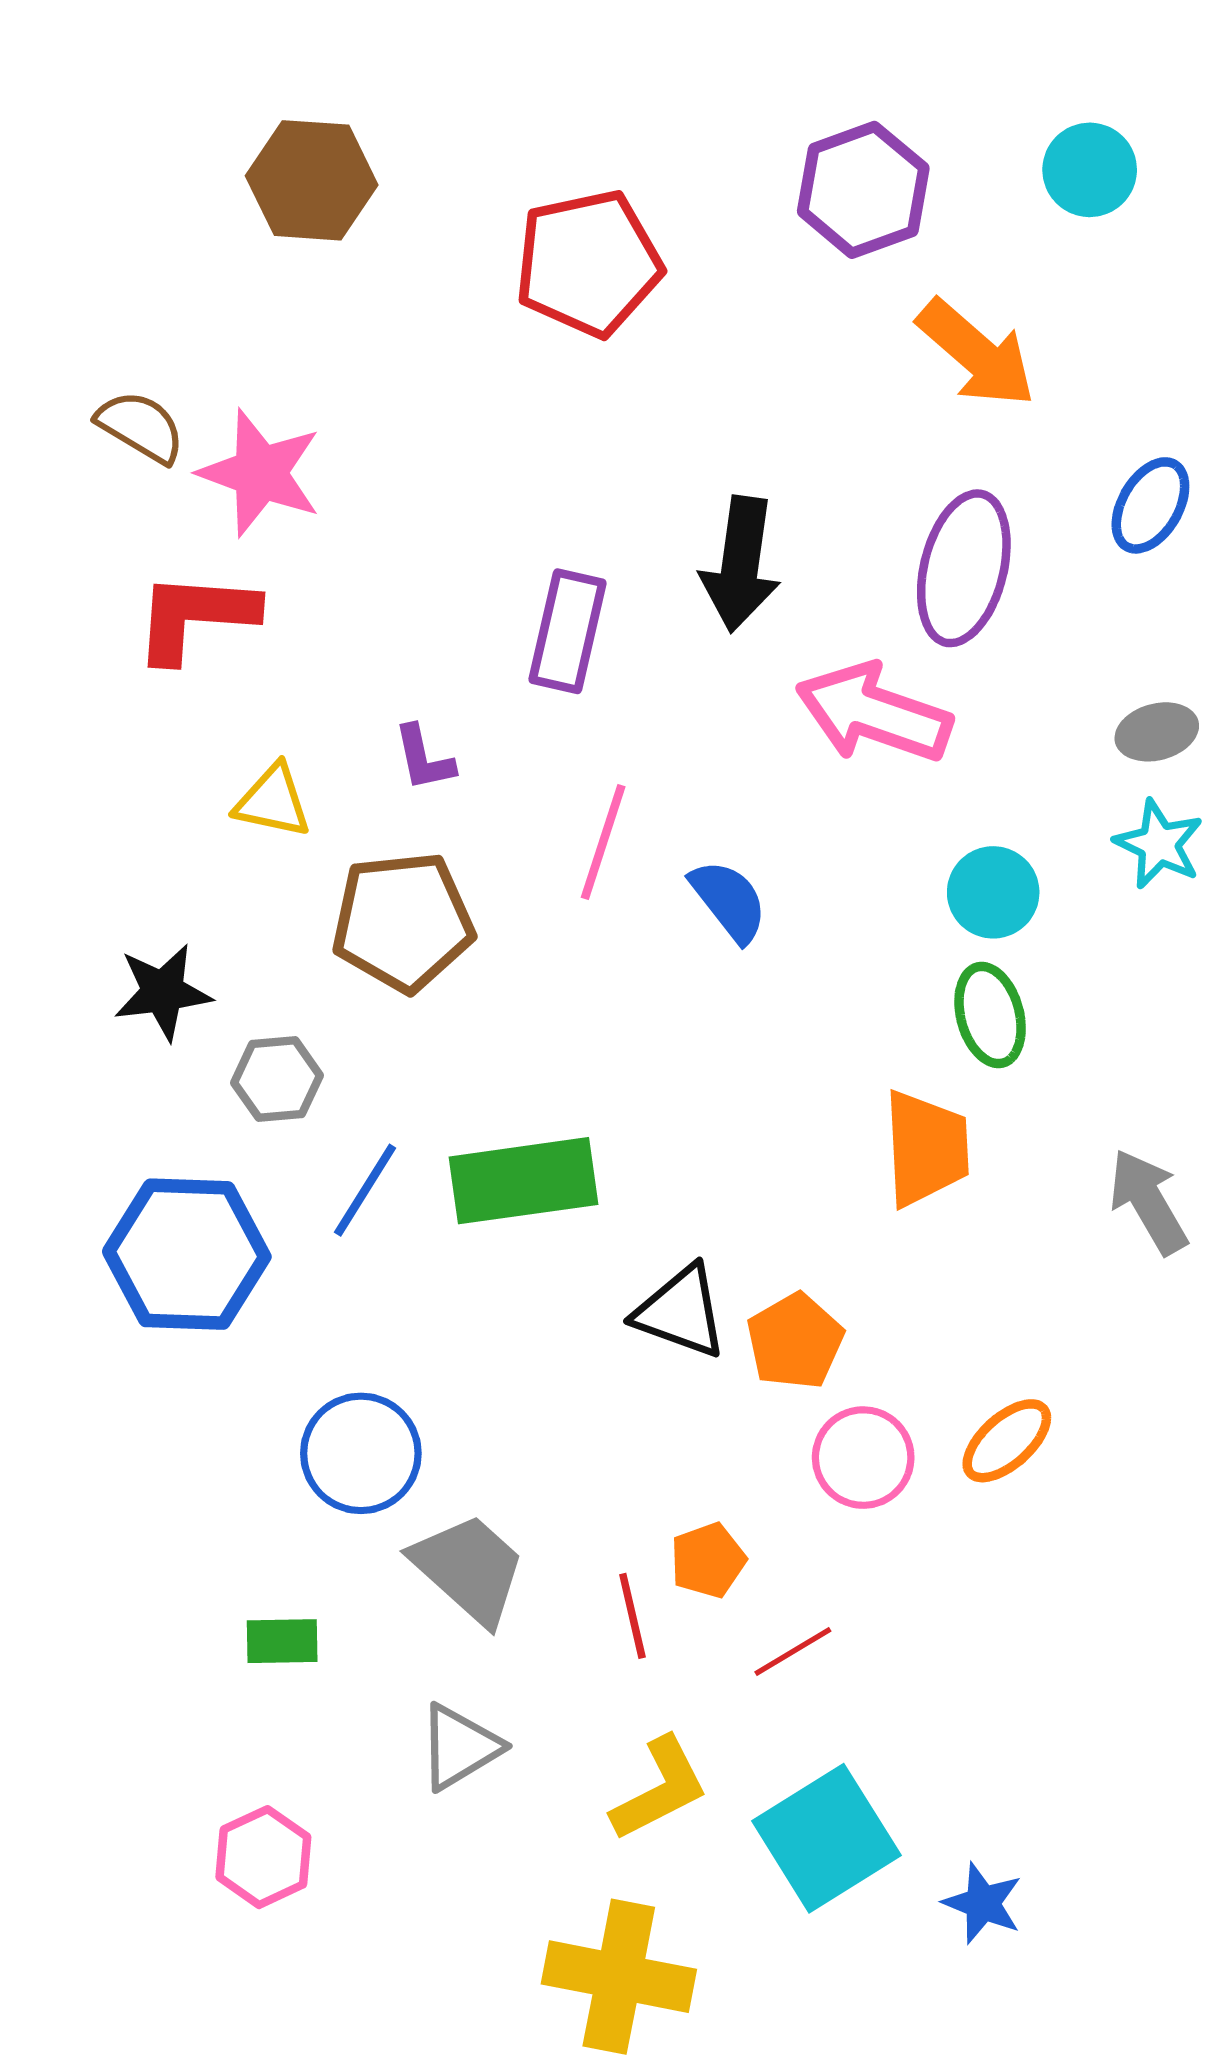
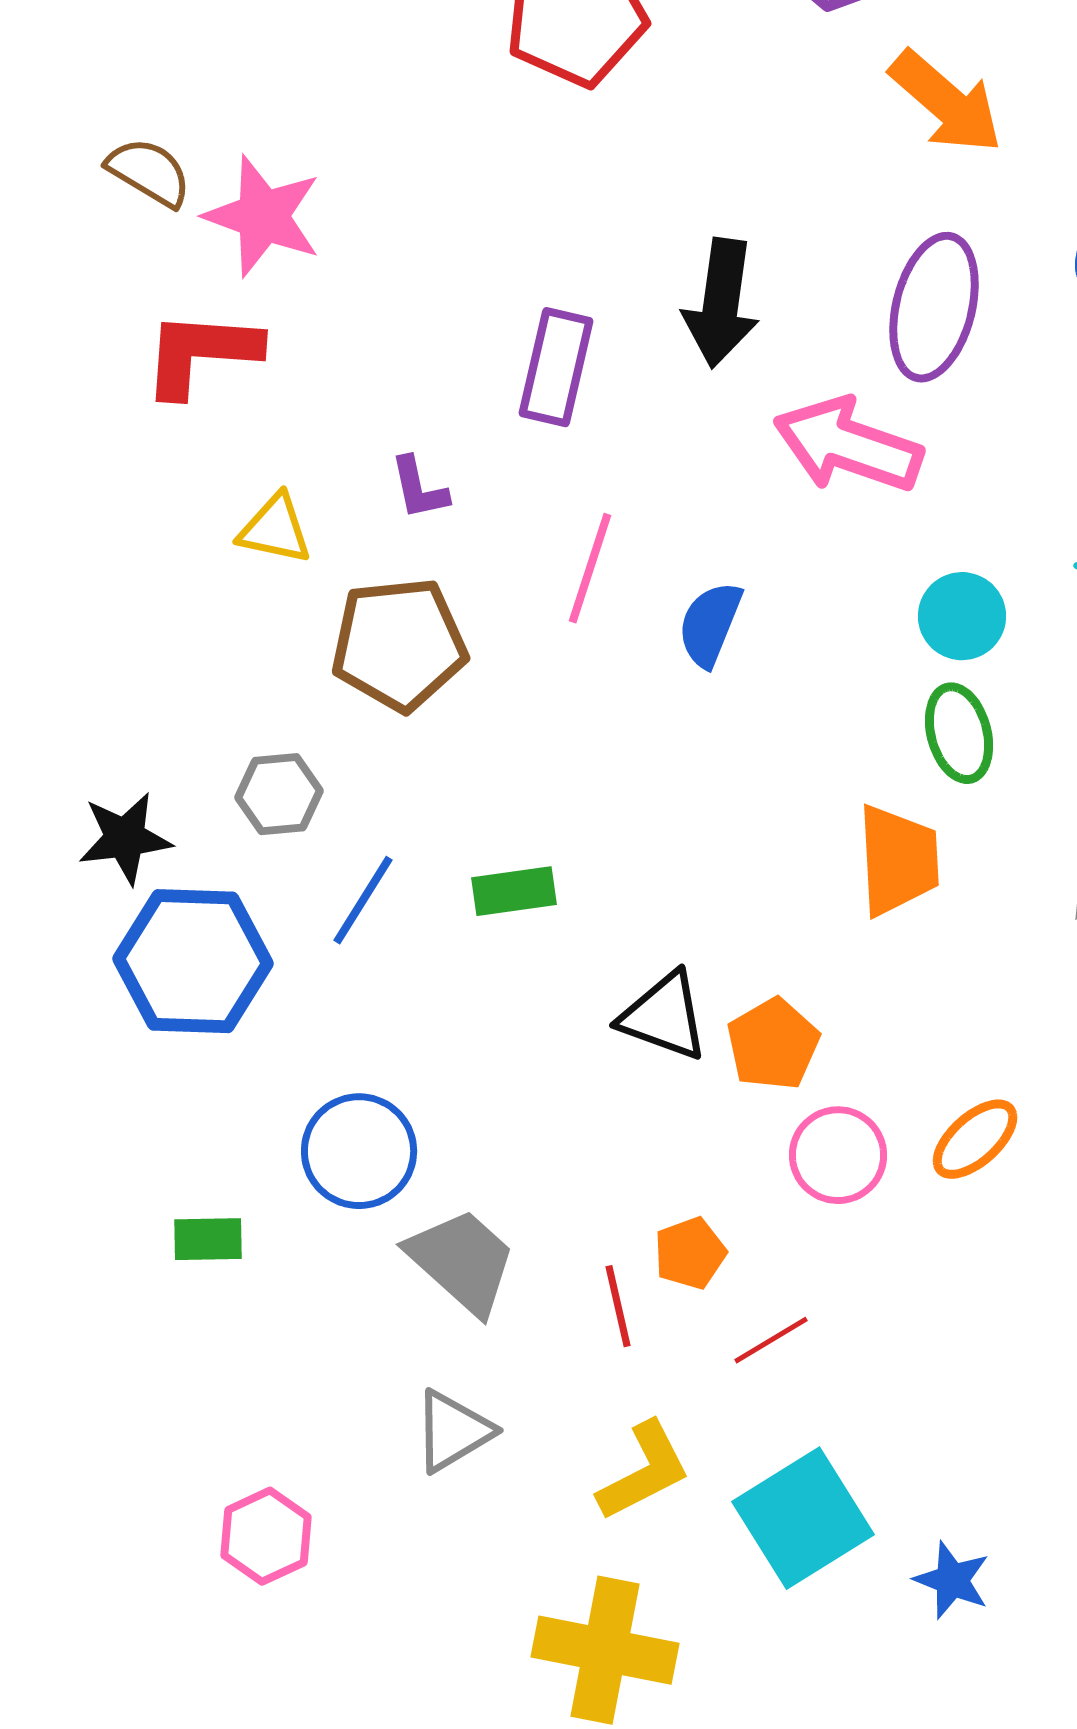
blue semicircle: (729, 901) -> (710, 624), turned -120
black star: (163, 992) -> (125, 838), moved
green rectangle: (523, 1181) -> (514, 891), size x0.6
green rectangle: (282, 1641) -> (208, 1239), moved

